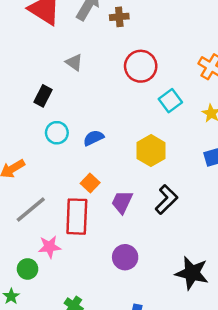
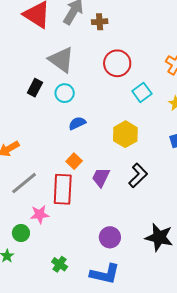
gray triangle: (74, 62) -> (61, 60), size x1.8
cyan circle: (57, 133) -> (65, 93), moved
purple circle: (125, 257) -> (110, 237), moved

